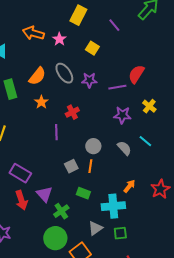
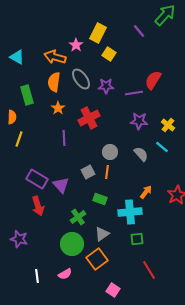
yellow rectangle: (78, 15) -> (98, 33), moved
purple line: (114, 25) -> (139, 31), moved
orange arrow: (33, 33) -> (55, 57), moved
orange semicircle: (37, 76) -> (54, 82), turned 150
yellow cross: (149, 106) -> (168, 125), moved
red cross: (72, 112) -> (89, 118), size x1.5
purple line: (56, 132) -> (64, 138), moved
purple triangle: (44, 194) -> (61, 185), moved
gray triangle: (95, 228) -> (102, 234), moved

